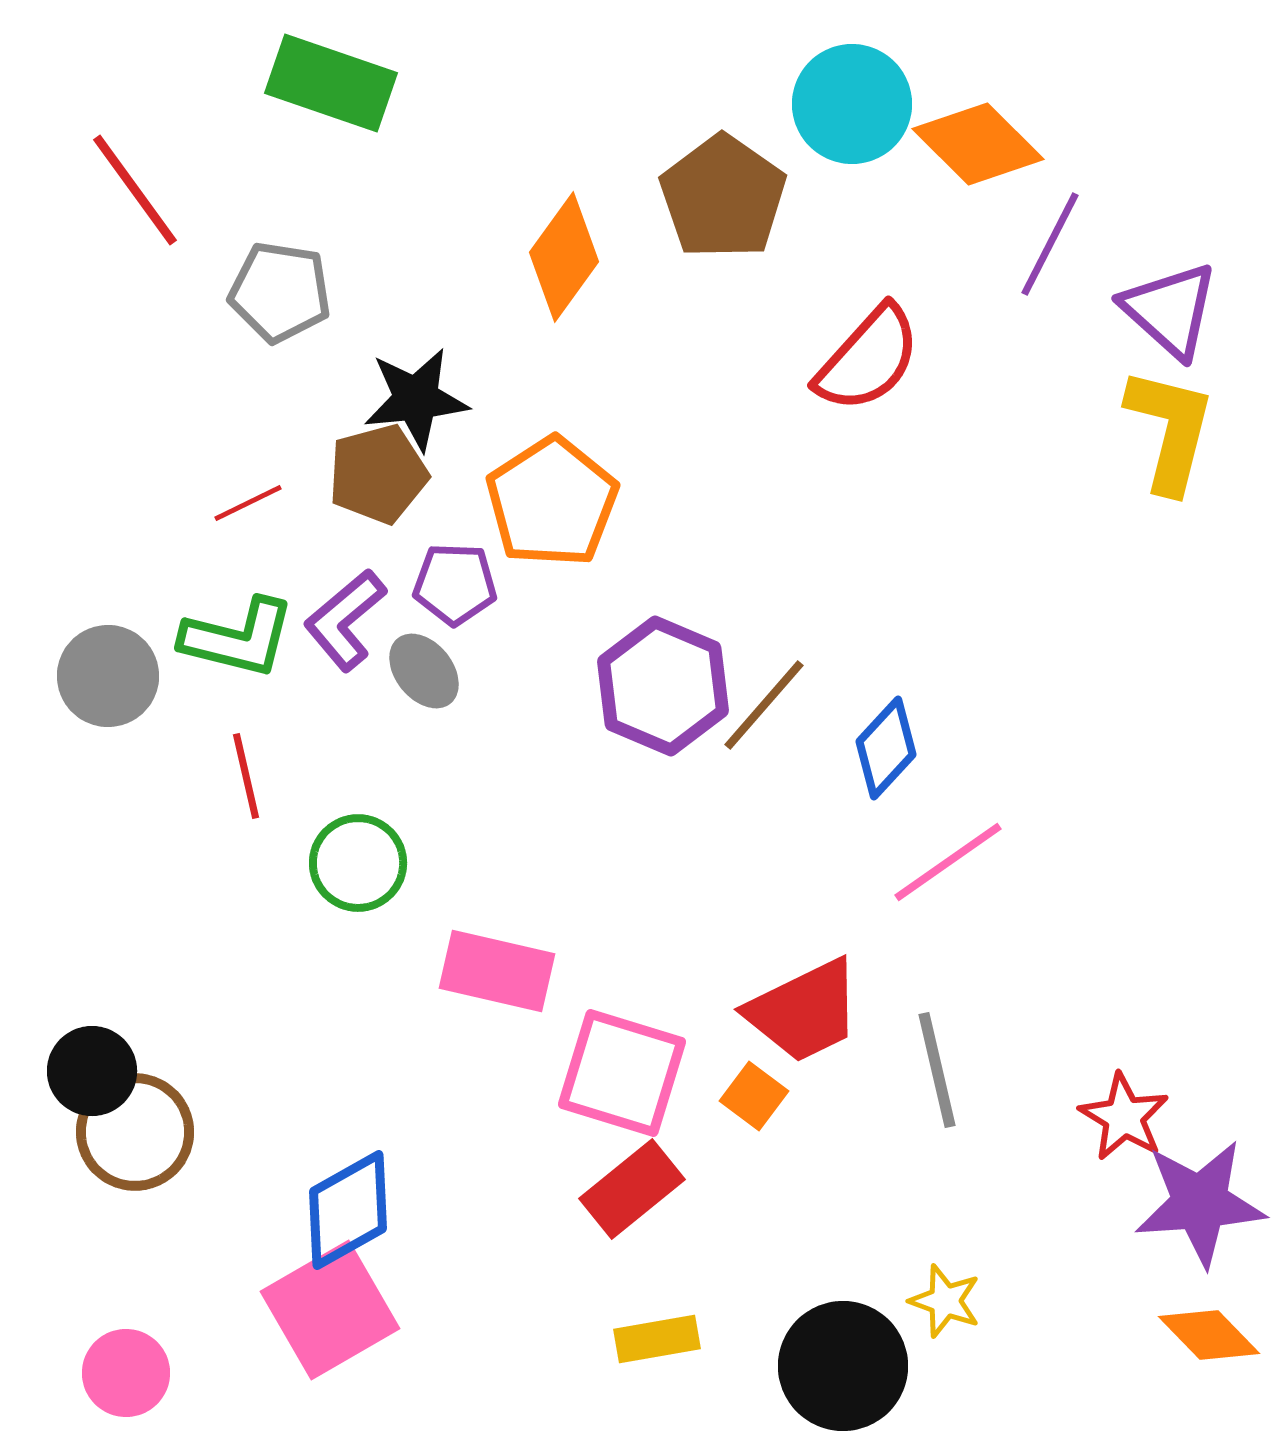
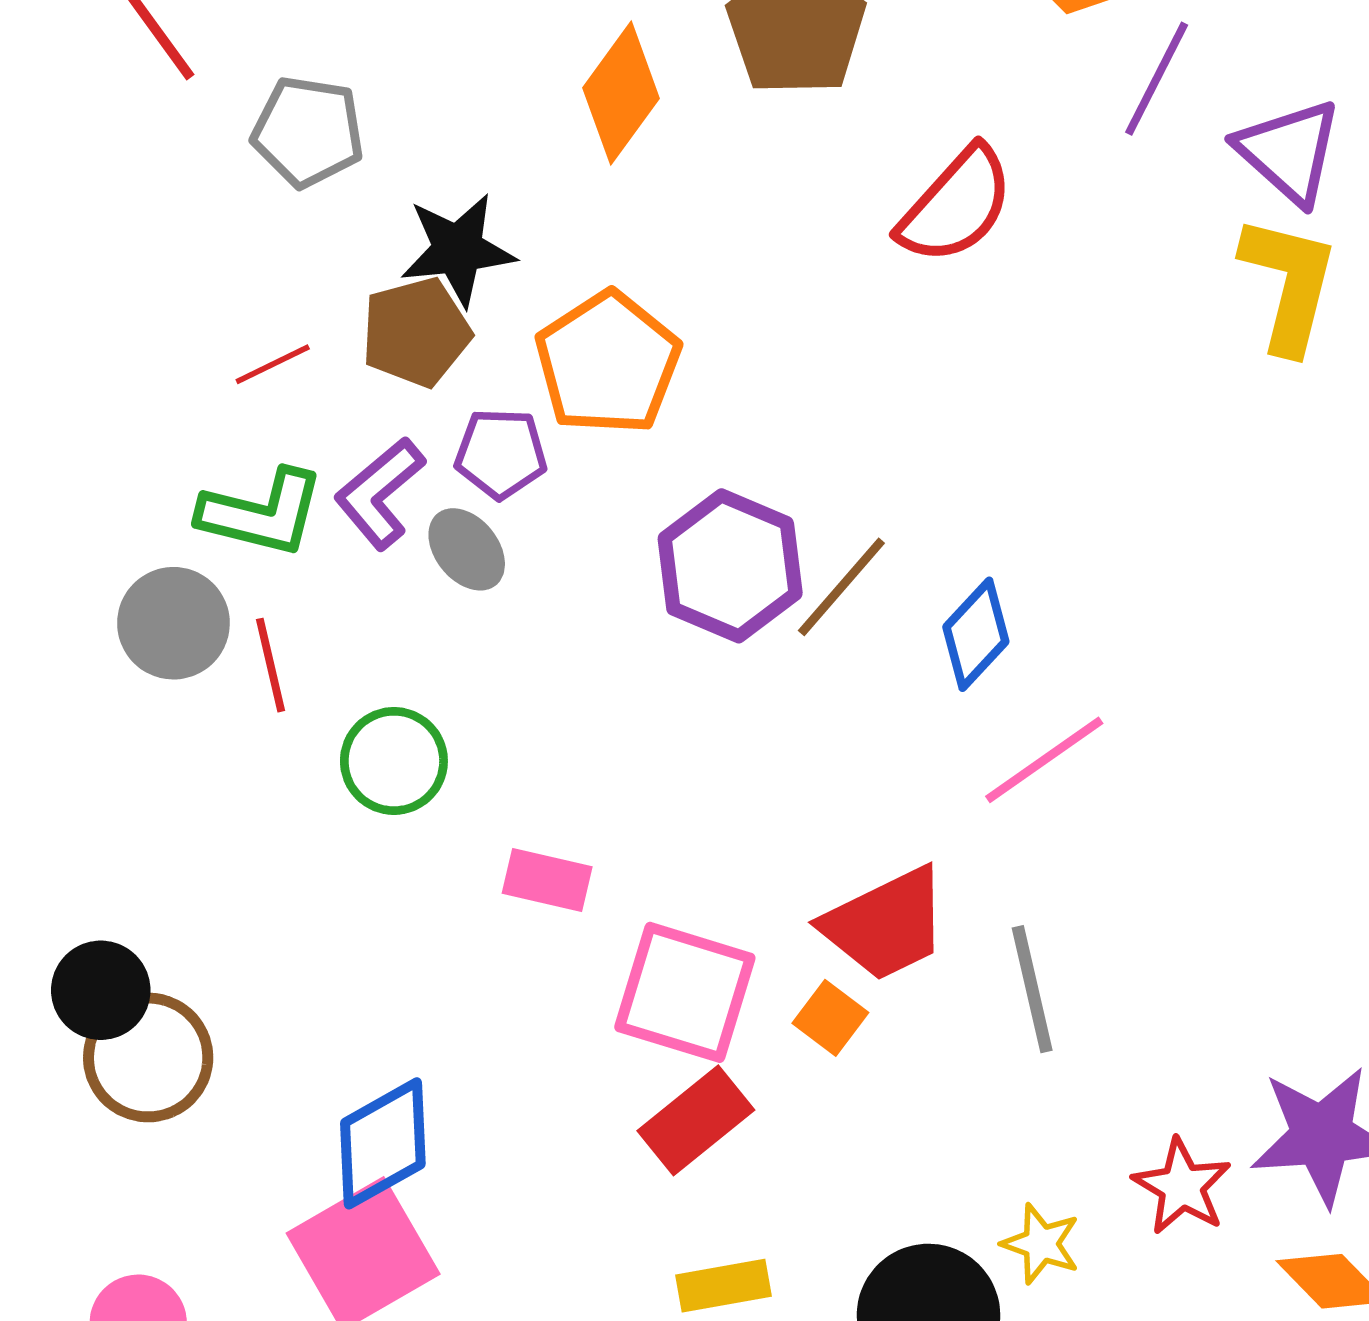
gray circle: (108, 676) -> (173, 623), moved
pink rectangle: (497, 971) -> (547, 880), size x0.7
red star: (1124, 1117) -> (1182, 1186), moved

